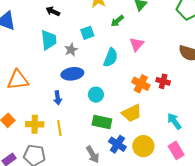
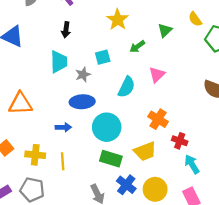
black arrow: (53, 11) -> (66, 30), turned -112
red cross: (163, 81) -> (180, 141), moved
cyan circle: (96, 95) -> (107, 127), size x1.6
blue arrow: (58, 98) -> (63, 127), turned -88

